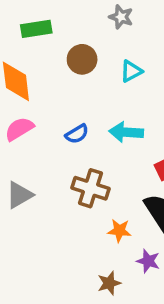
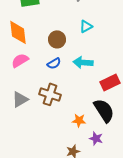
brown circle: (82, 59) -> (57, 39), moved
brown cross: (91, 188) -> (50, 94), moved

